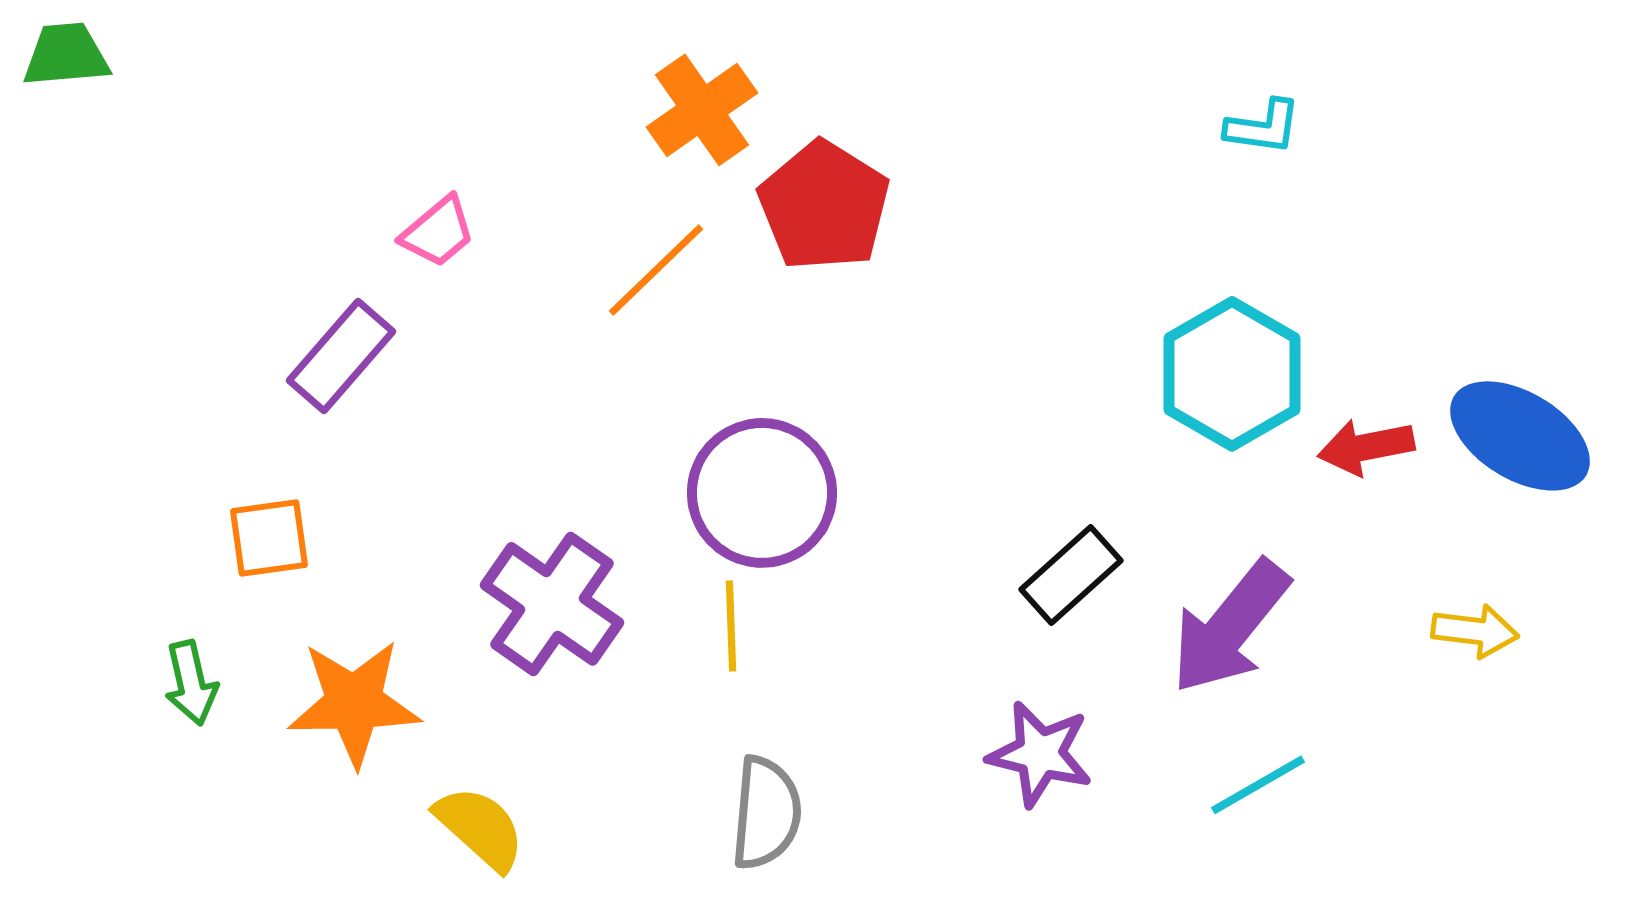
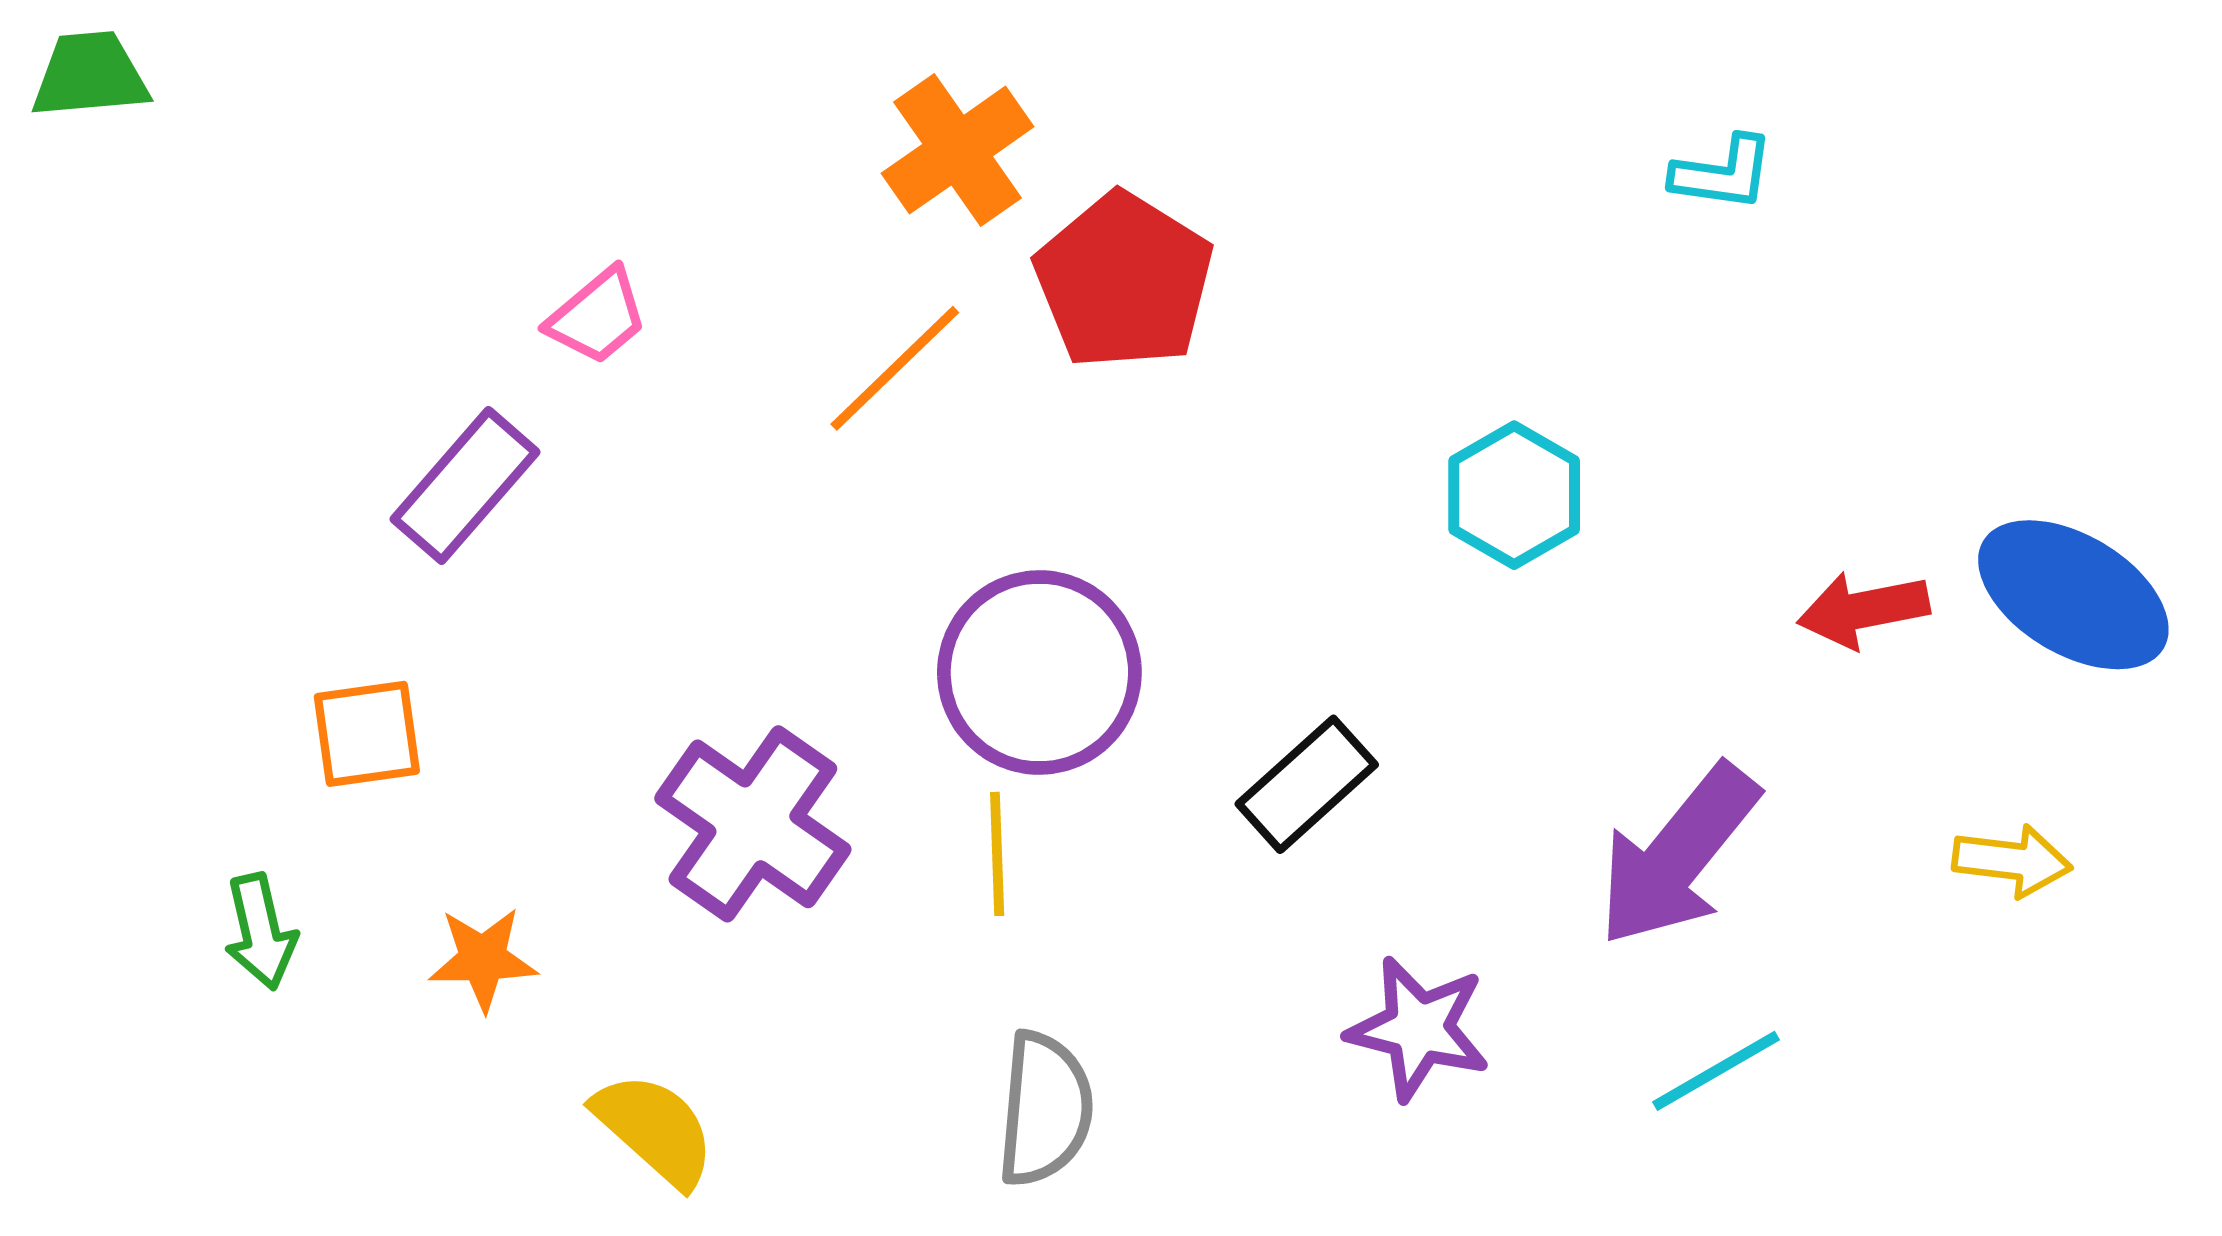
cyan hexagon: (1232, 374) -> (1514, 495), moved, size x0.7
black rectangle: (1071, 575) -> (1307, 784), moved
orange star: (354, 703) -> (483, 959), size x0.6

